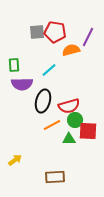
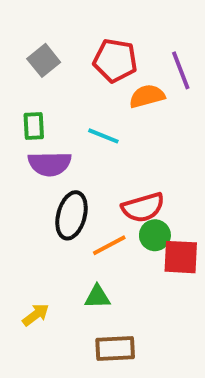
gray square: (37, 32) -> (44, 60), moved, turned -35
purple line: (88, 37) -> (181, 70), turned -48
cyan line: (49, 70) -> (103, 136), turned 63
black ellipse: (43, 101) -> (71, 215), moved
green triangle: (69, 139) -> (97, 297), moved

